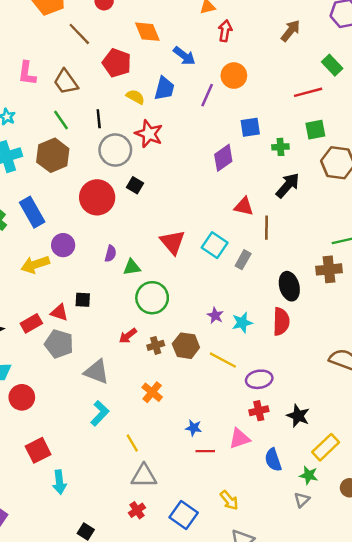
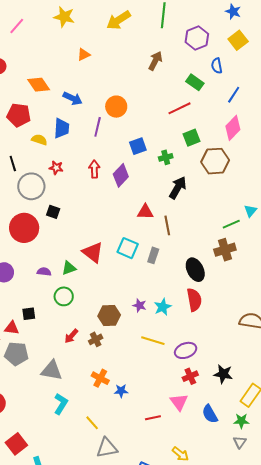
red arrow: (225, 31) -> (94, 169), moved
red star: (149, 134) -> (56, 168), size x0.6
purple semicircle: (110, 254) -> (44, 272), turned -88
green triangle: (132, 267) -> (69, 268), moved
green circle: (152, 298) -> (64, 296), moved, size x0.7
brown hexagon: (186, 346) -> (109, 315), moved
blue star: (194, 428) -> (121, 391), moved
pink triangle: (239, 439) -> (179, 402), turned -36

